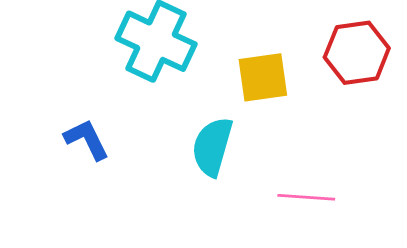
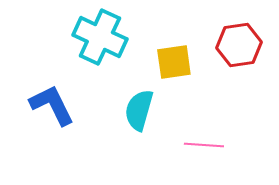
blue L-shape: (87, 139) -> (52, 105), size x1.4

